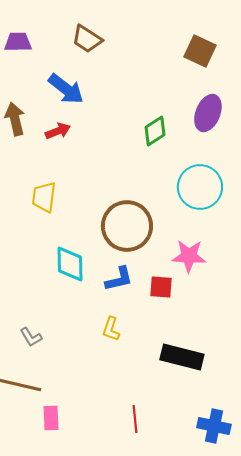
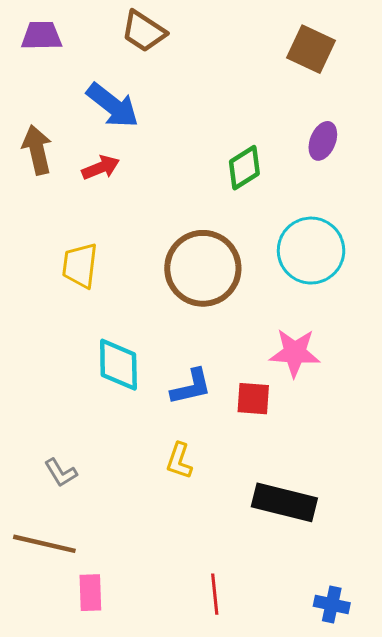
purple ellipse: (208, 113) -> (323, 141), size x0.7
brown circle: (127, 226) -> (203, 268), moved
blue cross: (214, 426) -> (332, 604), size x0.7

